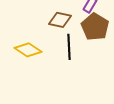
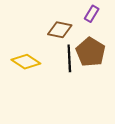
brown pentagon: (95, 27) -> (91, 52), moved

